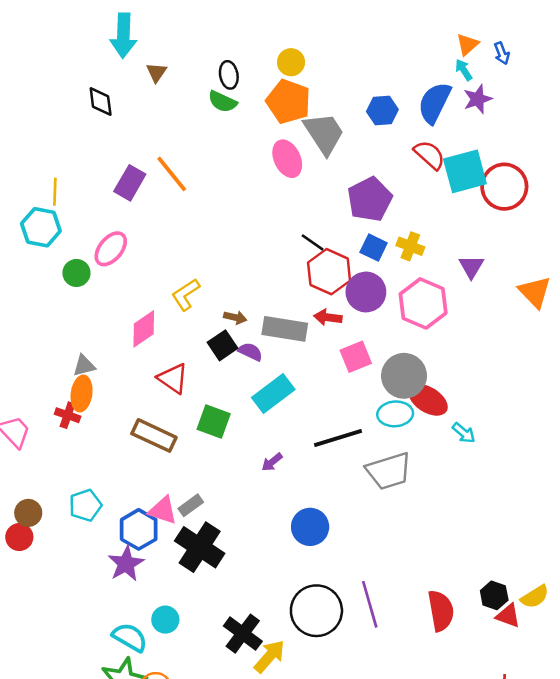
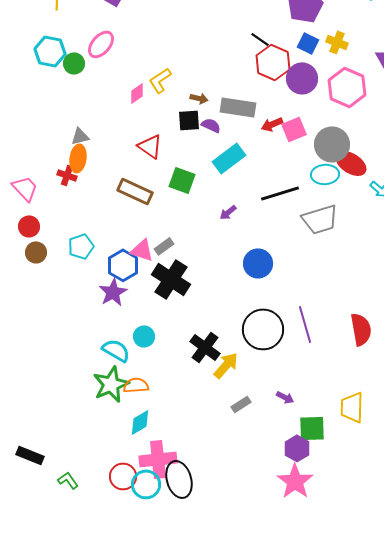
cyan hexagon: (41, 227) -> (50, 51), moved
red arrow: (328, 317) -> (272, 124), moved, turned -30
pink diamond: (144, 329) -> (137, 93), moved, size x0.7
black square: (222, 345) -> (189, 120), turned 30
red circle: (19, 537) -> (29, 226), moved

